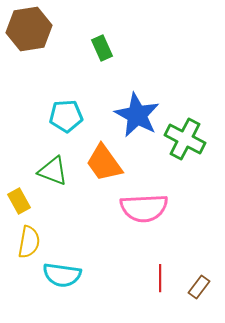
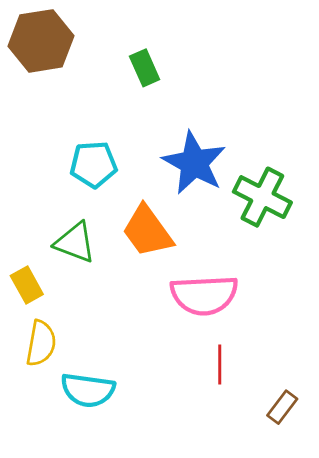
red line: (160, 278) -> (220, 365), moved

